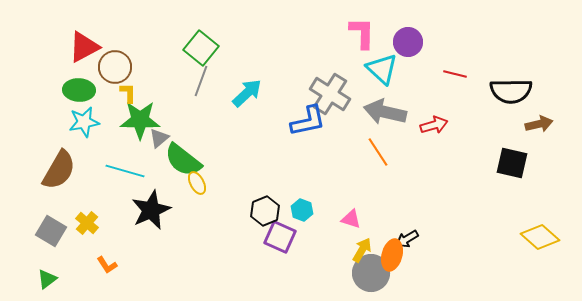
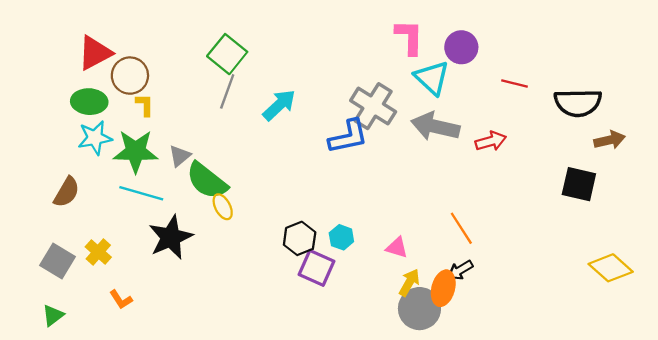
green star: (140, 120) -> (136, 151), moved
orange line: (378, 152) -> (461, 228), moved
brown semicircle: (59, 170) -> (67, 192), size x0.7

